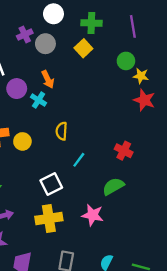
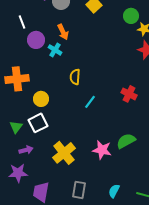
yellow circle: (22, 141) -> (41, 99), moved
white square: (51, 184) -> (38, 123), moved
green semicircle: (113, 186) -> (126, 141), moved
yellow cross: (49, 218) -> (64, 153), turned -30

